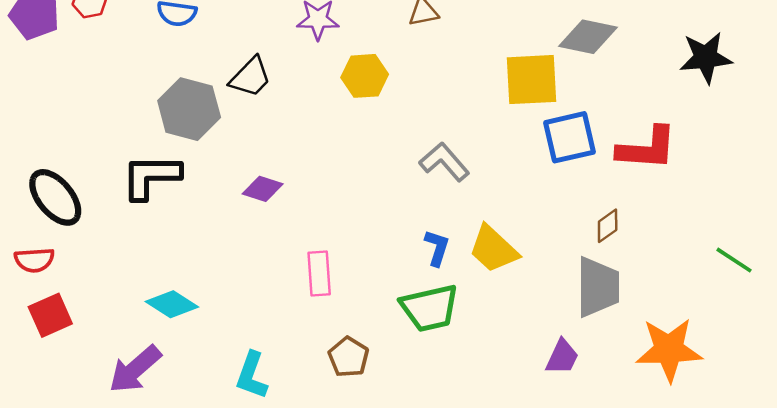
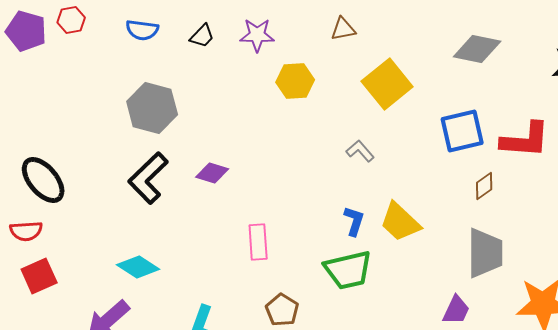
black trapezoid: (250, 77) -> (202, 36), moved, size x0.7
yellow square: (531, 80) -> (387, 84), moved, turned -36
gray L-shape: (444, 162) -> (360, 151), size x0.7
black L-shape: (151, 177) -> (148, 178), moved, turned -44
brown diamond: (608, 226) -> (484, 186), moved

